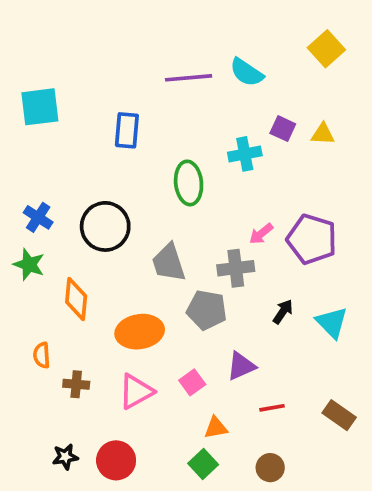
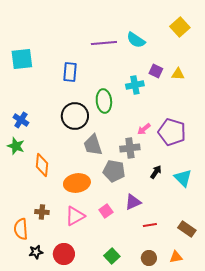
black circle: (105, 226) -> (75, 116), moved
orange semicircle: (42, 355) -> (21, 229), moved, size x1.5
orange triangle: (216, 428) -> (176, 257), moved

